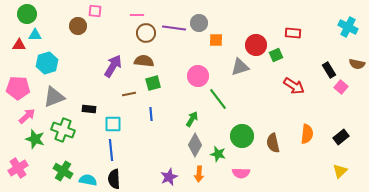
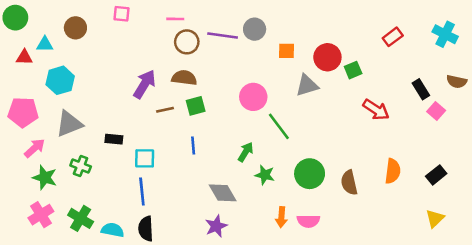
green circle: (27, 14) -> (15, 18), moved
brown circle: (78, 26) -> (75, 28), moved
red rectangle: (293, 33) -> (393, 37), moved, turned -42
orange square: (216, 40) -> (287, 51), moved
brown line: (129, 94) -> (165, 110), moved
green cross: (63, 130) -> (81, 166), size x0.7
gray diamond: (195, 145) -> (223, 193), moved, turned -60
green star: (218, 154) -> (265, 175), moved
pink cross: (18, 168) -> (41, 215), moved
orange arrow: (199, 174) -> (281, 217), moved

